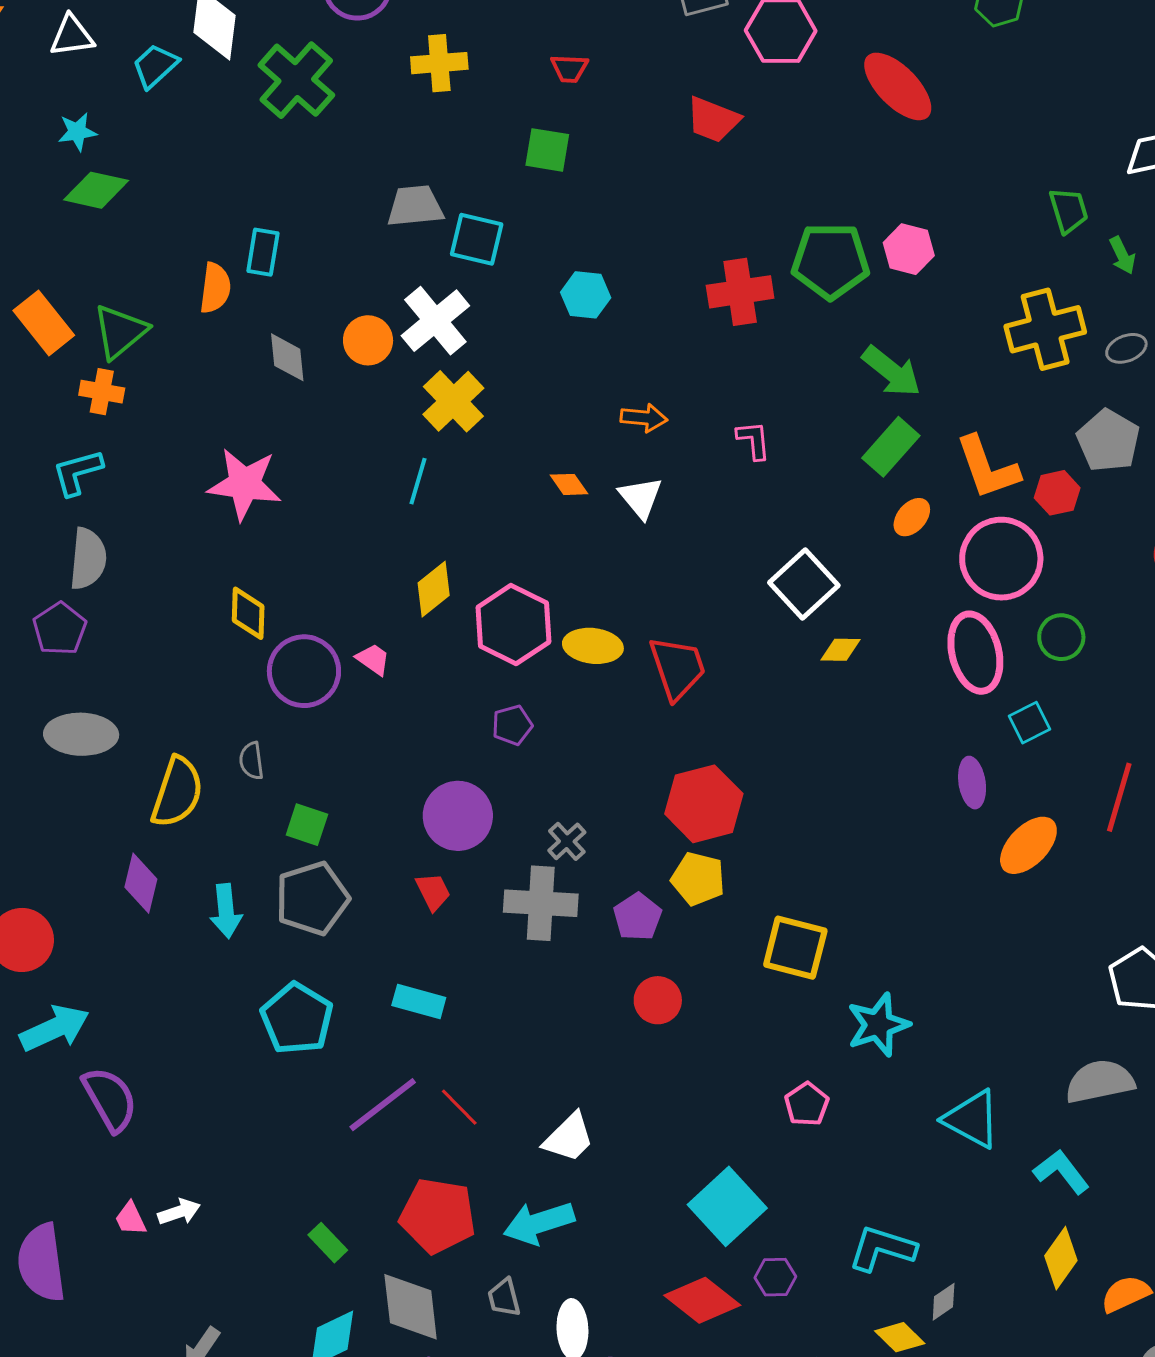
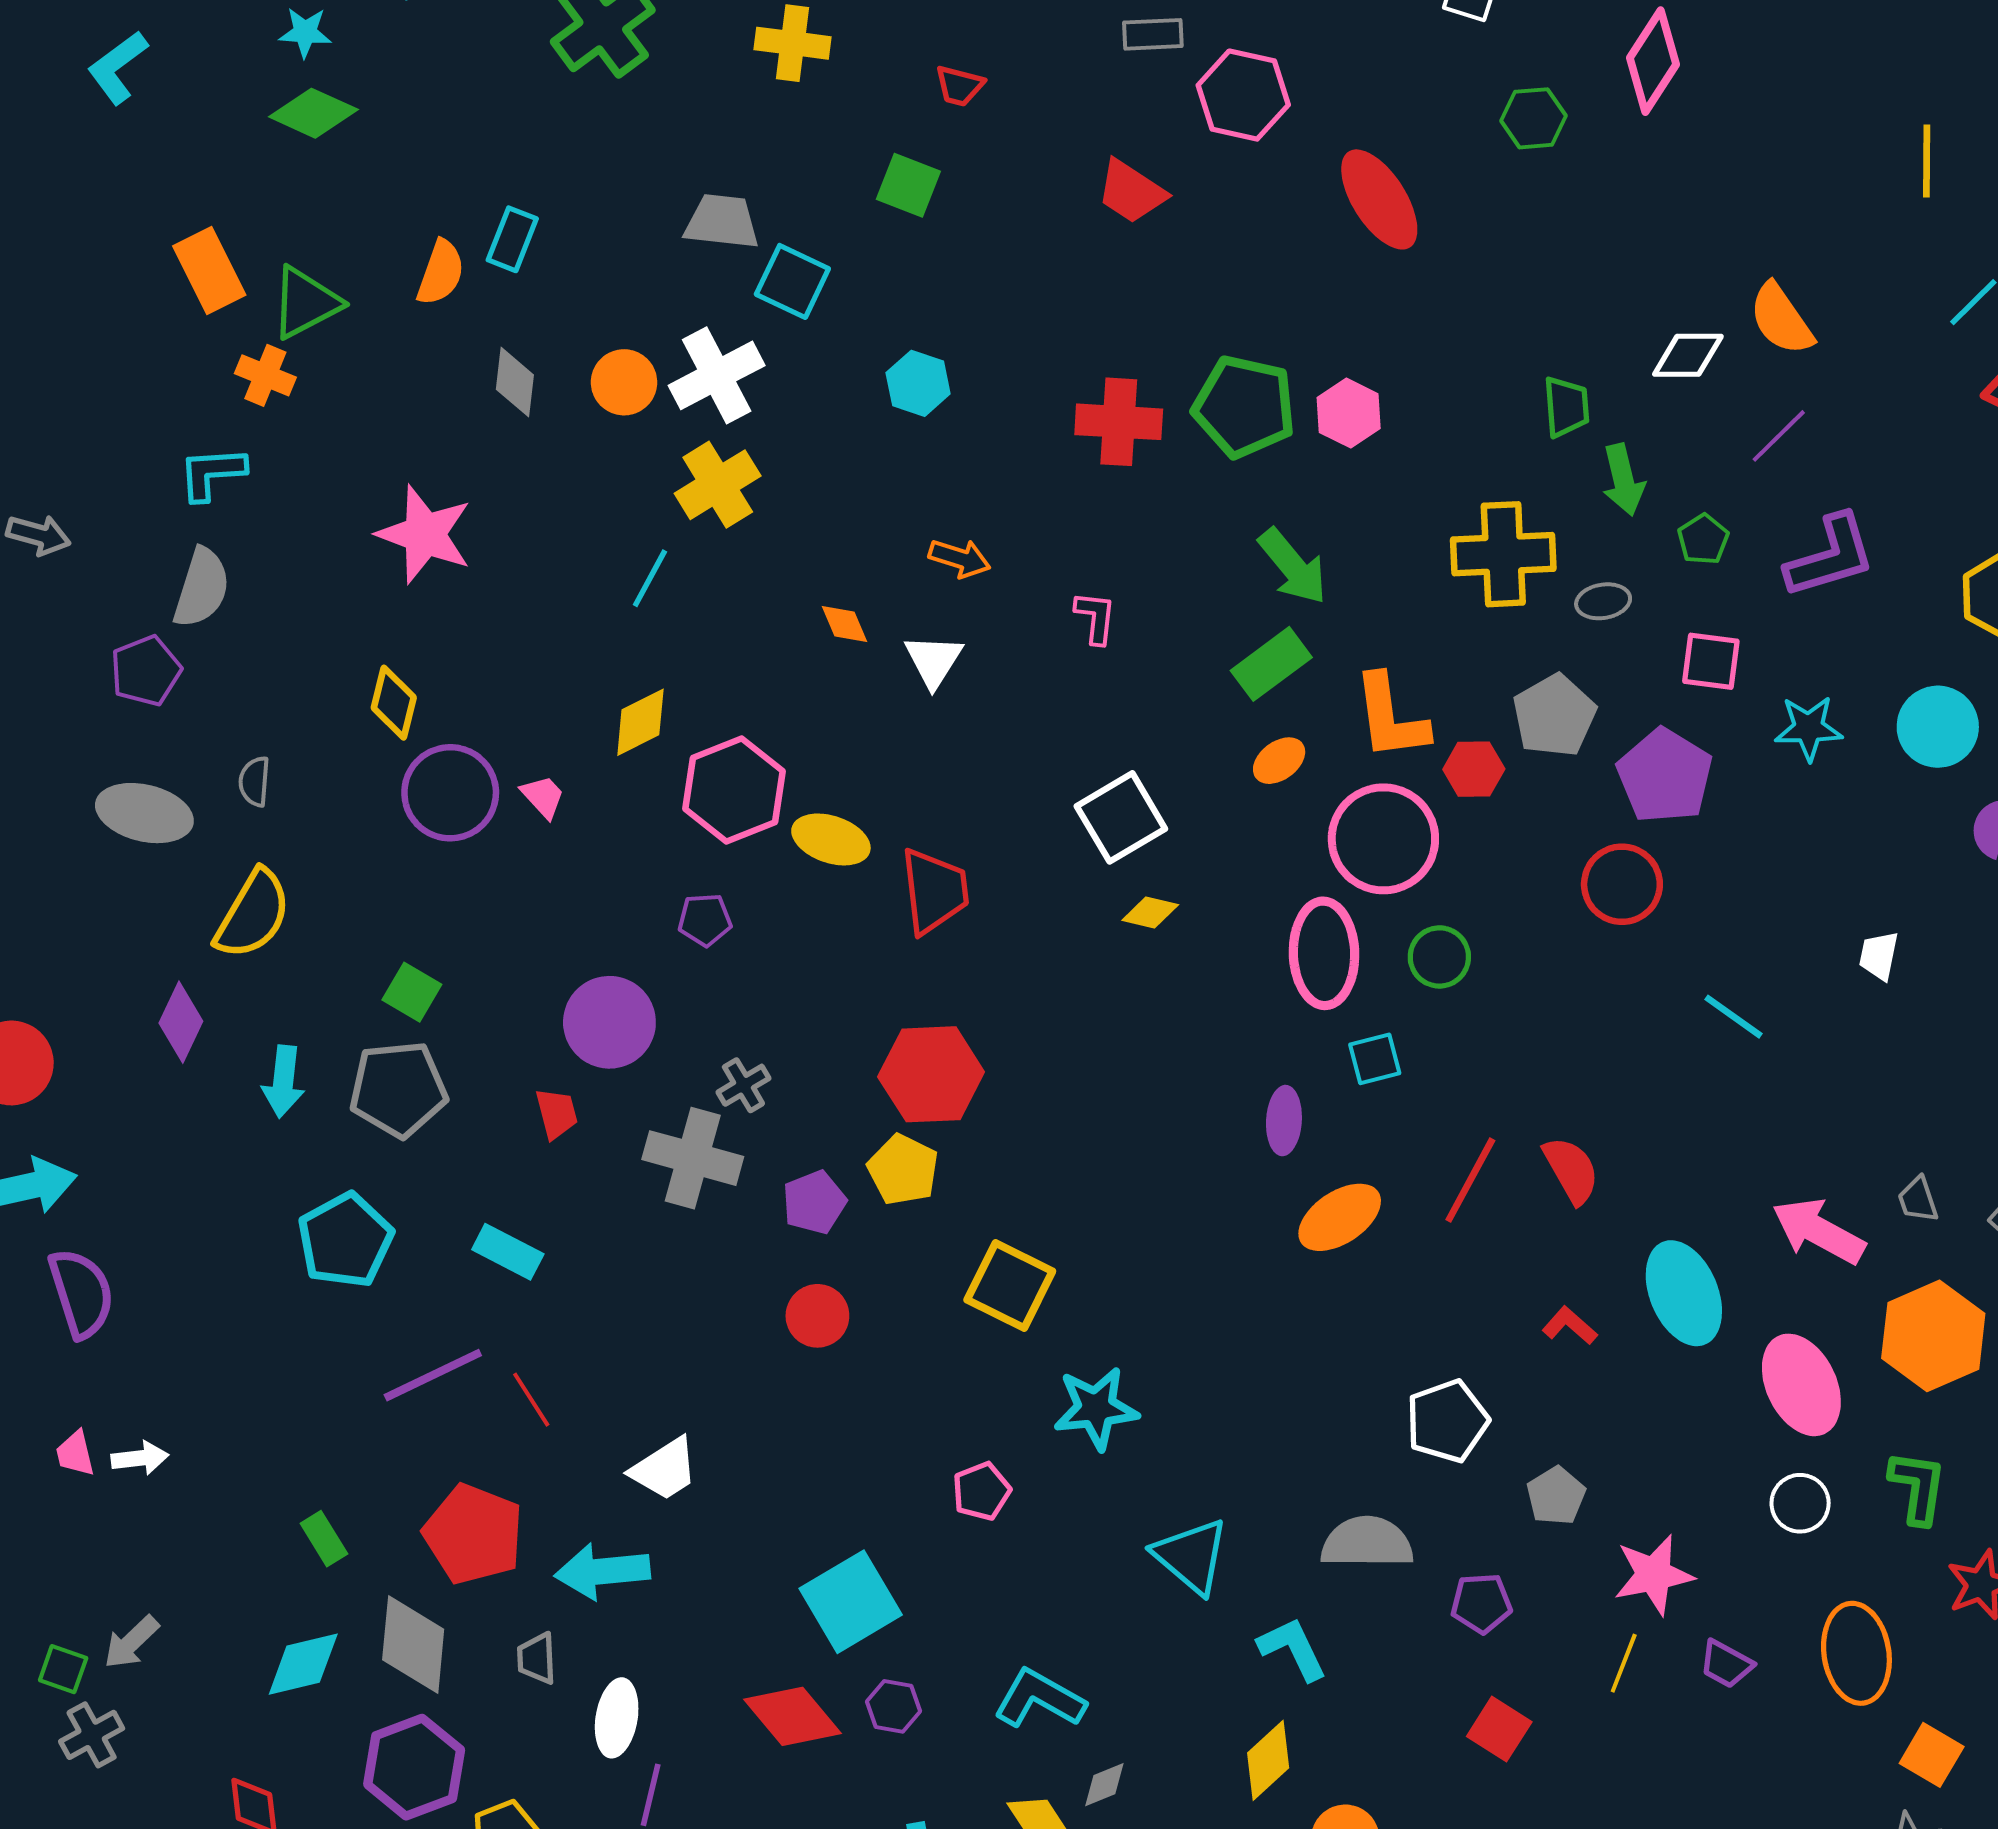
green arrow: (1122, 255) -> (1623, 480), size x1.4
gray semicircle: (251, 761) -> (254, 781), moved

